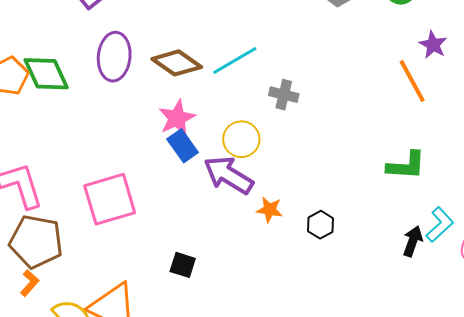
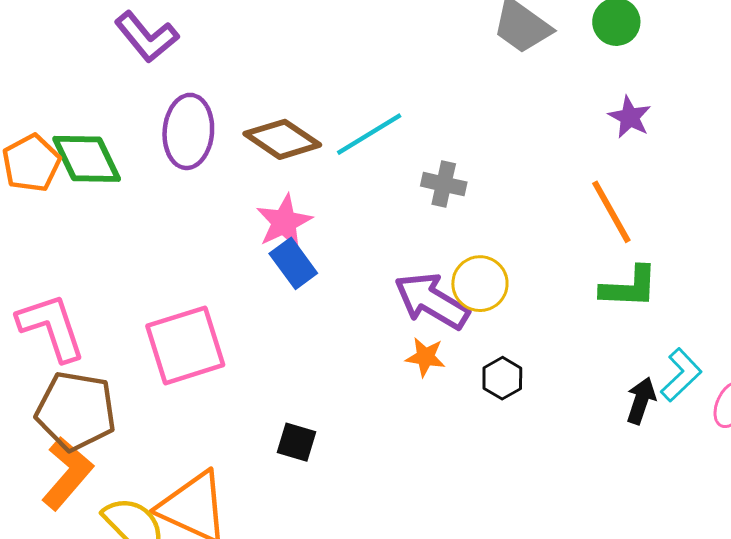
purple star: (433, 45) -> (630, 117), moved
orange line: (412, 81) -> (611, 212), moved
yellow circle: (241, 139) -> (480, 284), moved
purple arrow: (228, 175) -> (432, 301), moved
orange L-shape: (29, 283) -> (67, 473), size x1.8

